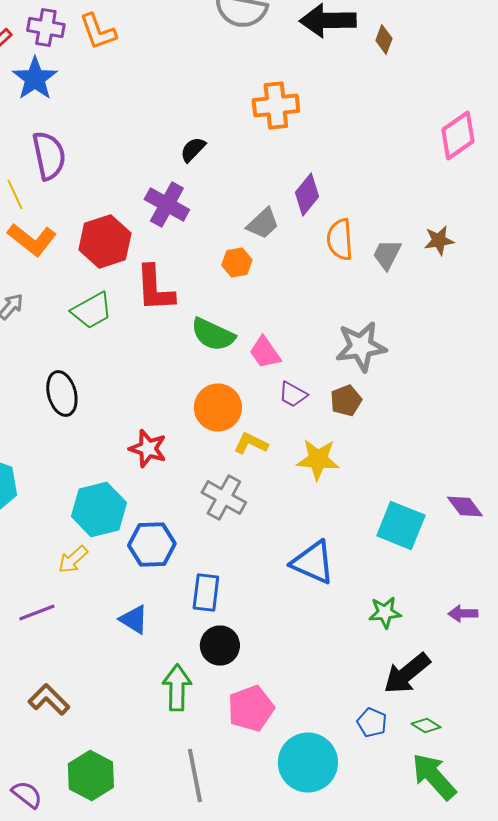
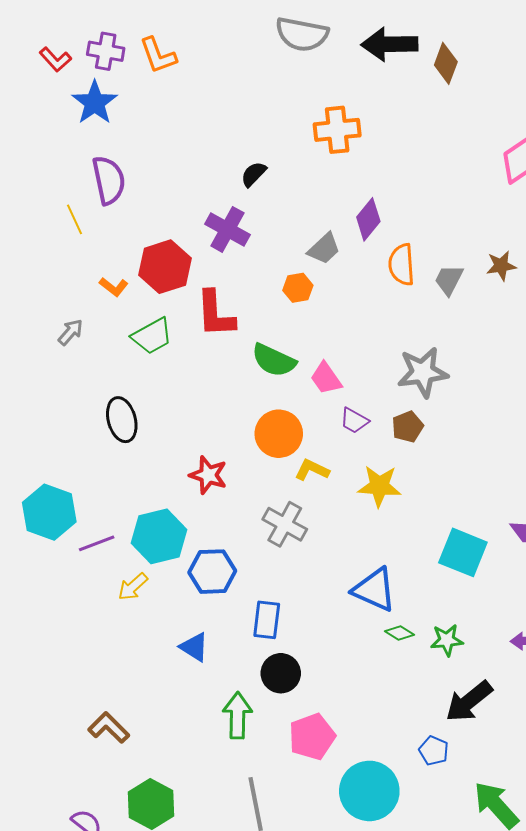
brown diamond: (384, 40) -> (446, 63), size x1.4
orange L-shape: (32, 240) -> (114, 287), moved, size x0.6
purple line: (37, 612) -> (97, 543), moved
green diamond: (426, 726) -> (400, 633), moved

